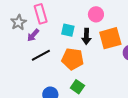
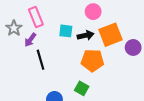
black arrow: (86, 36) -> (86, 35), turned -98
black line: (41, 55) -> (40, 60), turned -72
orange pentagon: (73, 59) -> (92, 60), moved

